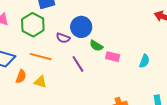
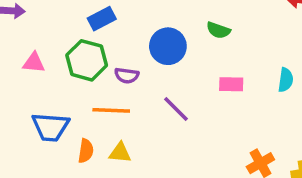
purple semicircle: (63, 38) -> (127, 75), moved
green semicircle: (96, 46) -> (218, 30), moved

